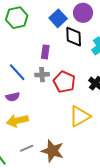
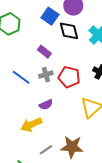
purple rectangle: (45, 52) -> (44, 52), turned -48
purple semicircle: (13, 97) -> (46, 105), moved

